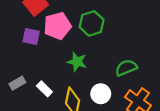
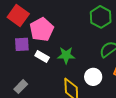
green hexagon: (92, 23) -> (101, 17), moved
white rectangle: (44, 89) -> (42, 56), moved

